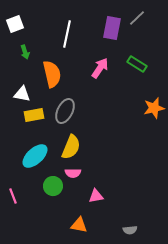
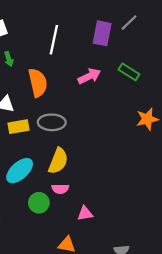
pink arrow: (100, 68) -> (89, 76), turned 30
gray ellipse: (65, 111) -> (52, 122), turned 65

